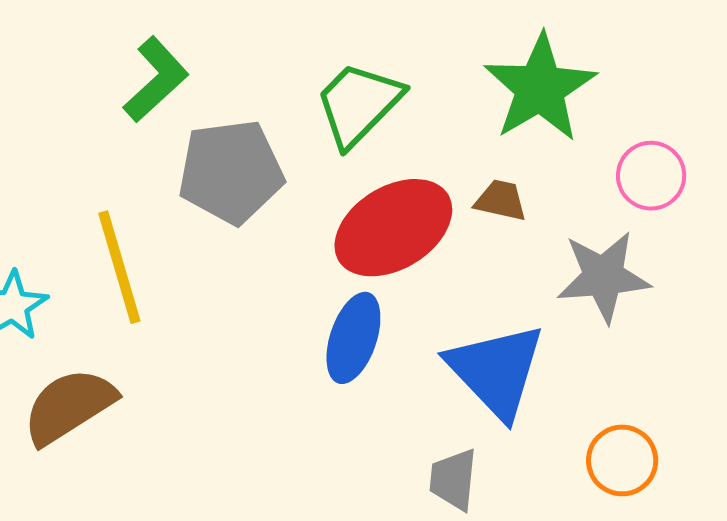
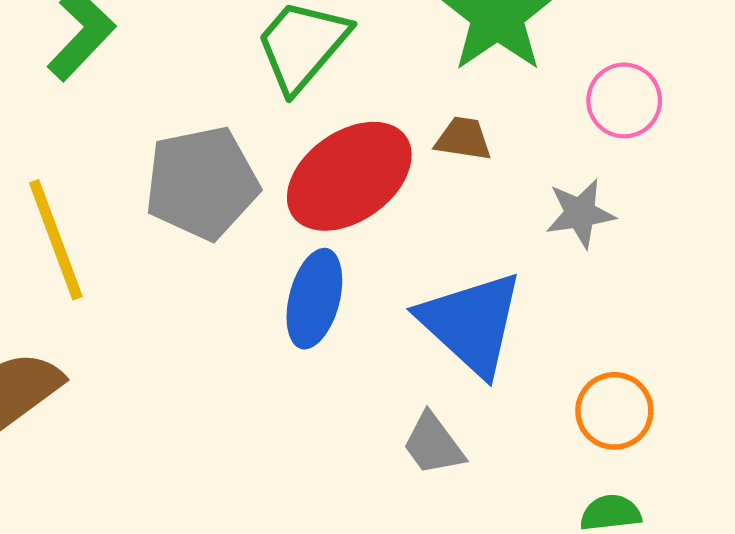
gray pentagon: (231, 172) -> (202, 183), moved
gray star: (603, 277) -> (580, 213), size x0.7
gray trapezoid: (453, 479) -> (433, 444), turned -38

